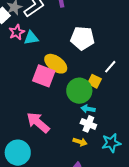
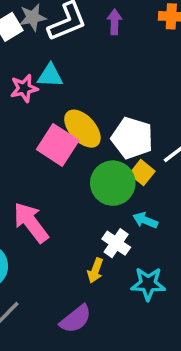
pink star: (17, 32) -> (24, 88), moved
white pentagon: (82, 38) -> (132, 138), moved
cyan arrow: (88, 109) -> (145, 220), moved
yellow arrow: (80, 142) -> (95, 270), turned 80

